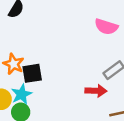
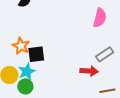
pink semicircle: (106, 27) -> (100, 18), turned -96

